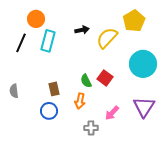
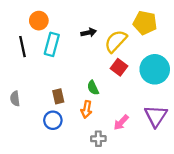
yellow pentagon: (134, 21) -> (145, 23), turned -30
black line: (21, 43) -> (23, 47), turned -36
red square: (105, 78) -> (119, 67), moved

